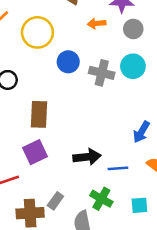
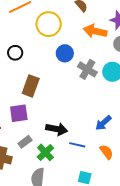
orange arrow: (97, 23) -> (95, 31), size x1.6
green cross: (101, 199) -> (45, 152), moved
gray rectangle: (55, 201) -> (25, 142), moved

